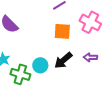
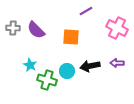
orange square: (62, 31) -> (71, 37), moved
black arrow: (63, 60) -> (90, 66), turned 30

